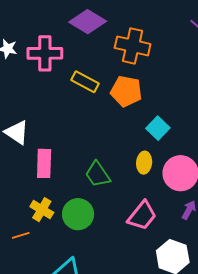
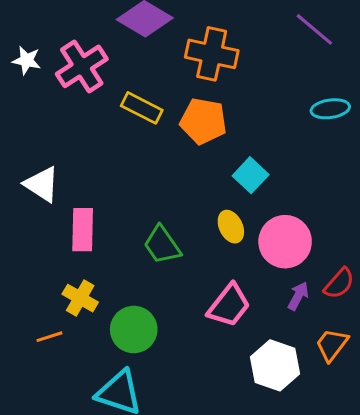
pink cross: (45, 53) -> (82, 66), turned -32
yellow ellipse: (144, 163) -> (231, 227), turned -30
green circle: (78, 214) -> (134, 329), moved

